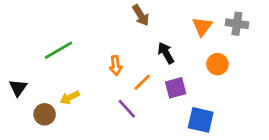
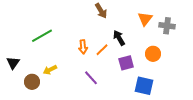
gray cross: (237, 24) -> (167, 26), moved
orange circle: (217, 64) -> (153, 54), moved
orange line: (142, 82) -> (102, 50), moved

